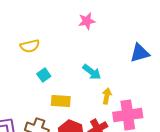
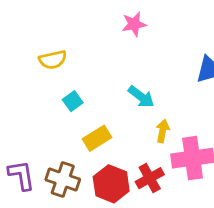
yellow rectangle: (61, 101) -> (97, 138), turned -36

